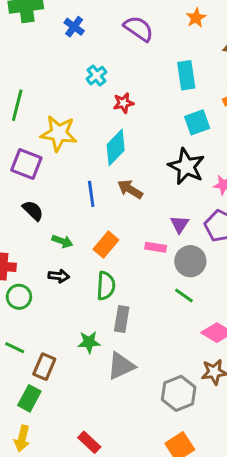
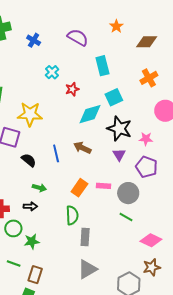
cyan rectangle: (186, 75) -> (102, 66), moved
cyan square: (197, 122) -> (114, 97), moved
cyan diamond: (116, 147) -> (90, 114), moved, turned 35
black semicircle: (33, 211) -> (29, 160), moved
purple triangle: (180, 224) -> (119, 155), moved
orange rectangle: (106, 245) -> (79, 188), moved
black arrow: (59, 276) -> (30, 206), moved
green star: (89, 342) -> (32, 241), moved

